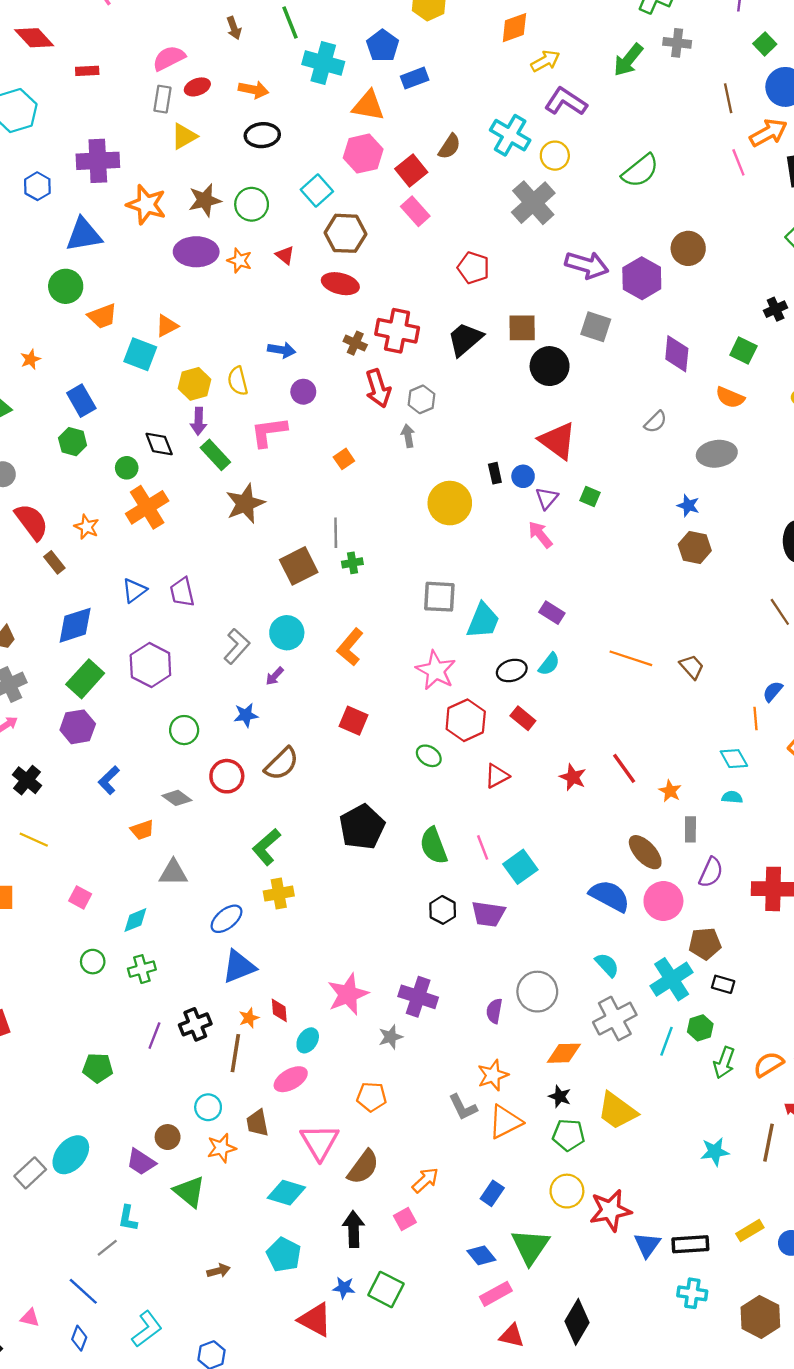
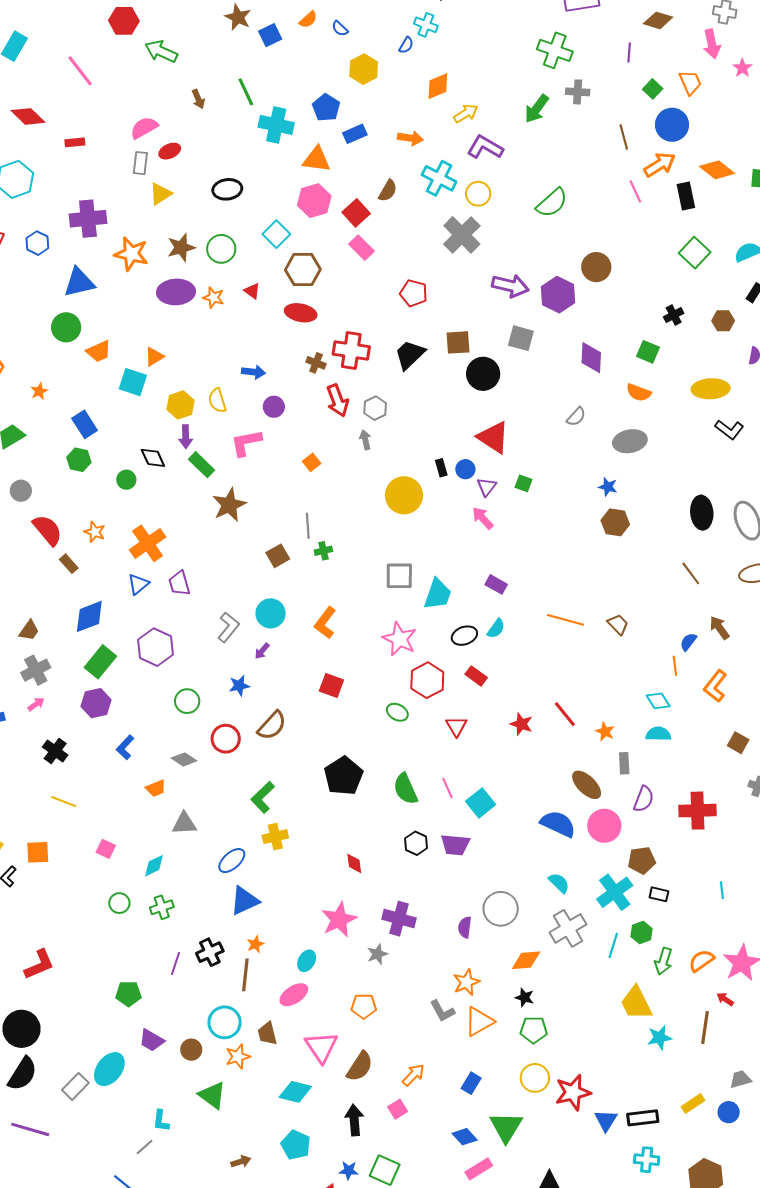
orange arrow: (253, 90) -> (410, 138), moved
orange cross: (147, 507) -> (148, 543), moved
brown square: (299, 566) -> (278, 556), size x0.7
red triangle: (497, 776) -> (456, 726), turned -30
cyan semicircle: (732, 797) -> (658, 734), size x1.4
red diamond: (279, 1010) -> (354, 863), moved
cyan circle: (208, 1107) -> (225, 1022), size x1.4
yellow trapezoid: (617, 1111) -> (636, 1003), moved, turned 30
purple trapezoid: (141, 1162) -> (152, 1040), moved

